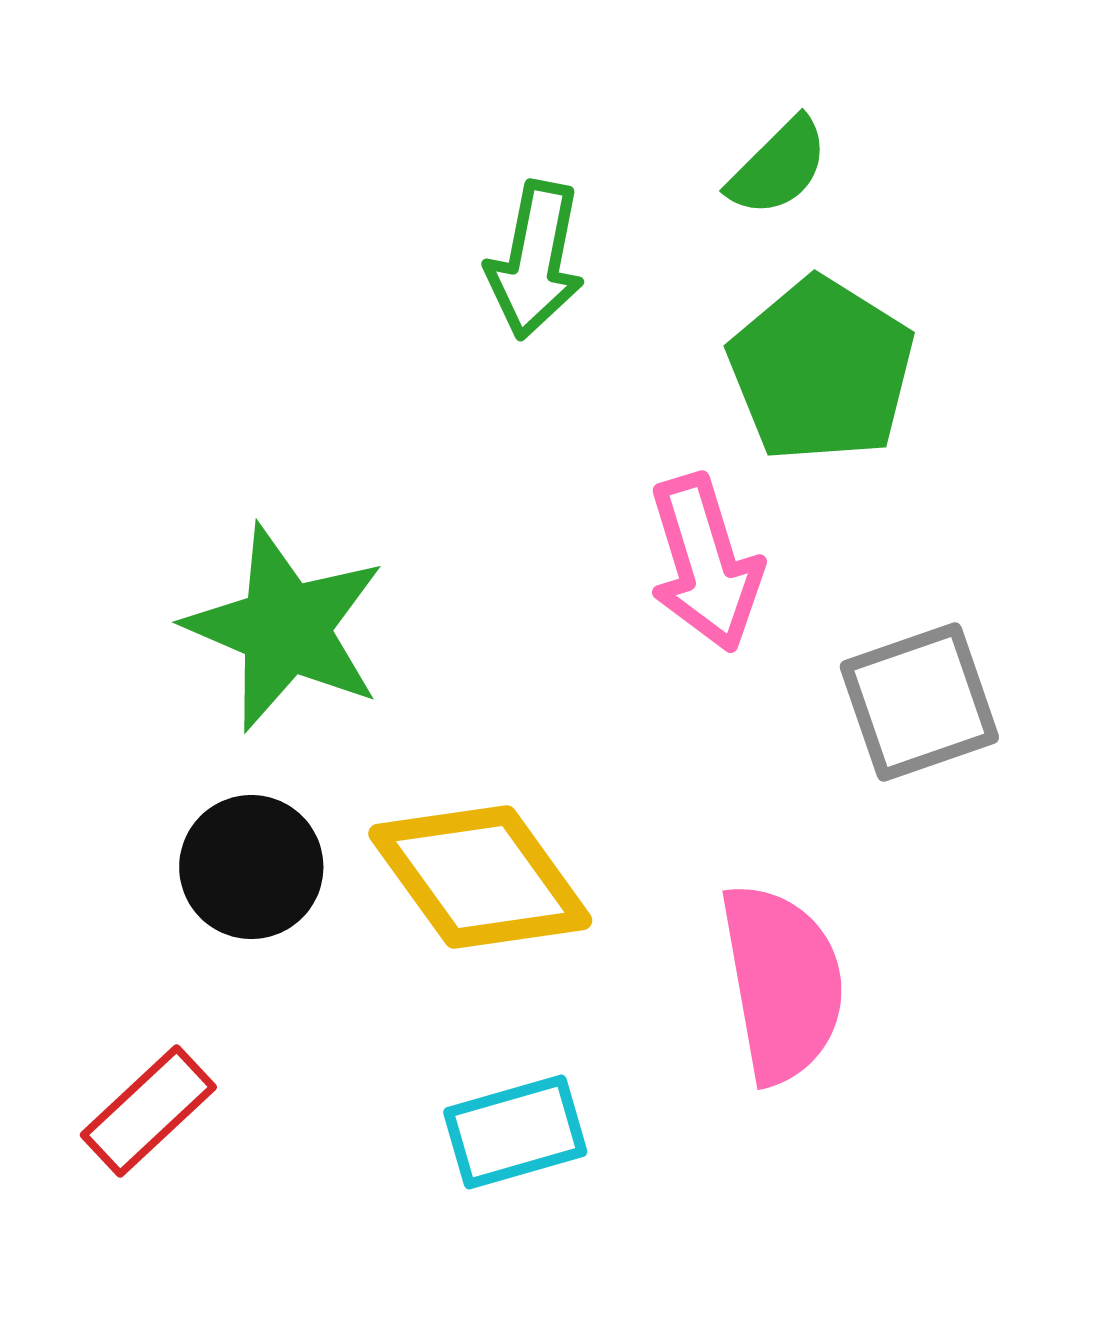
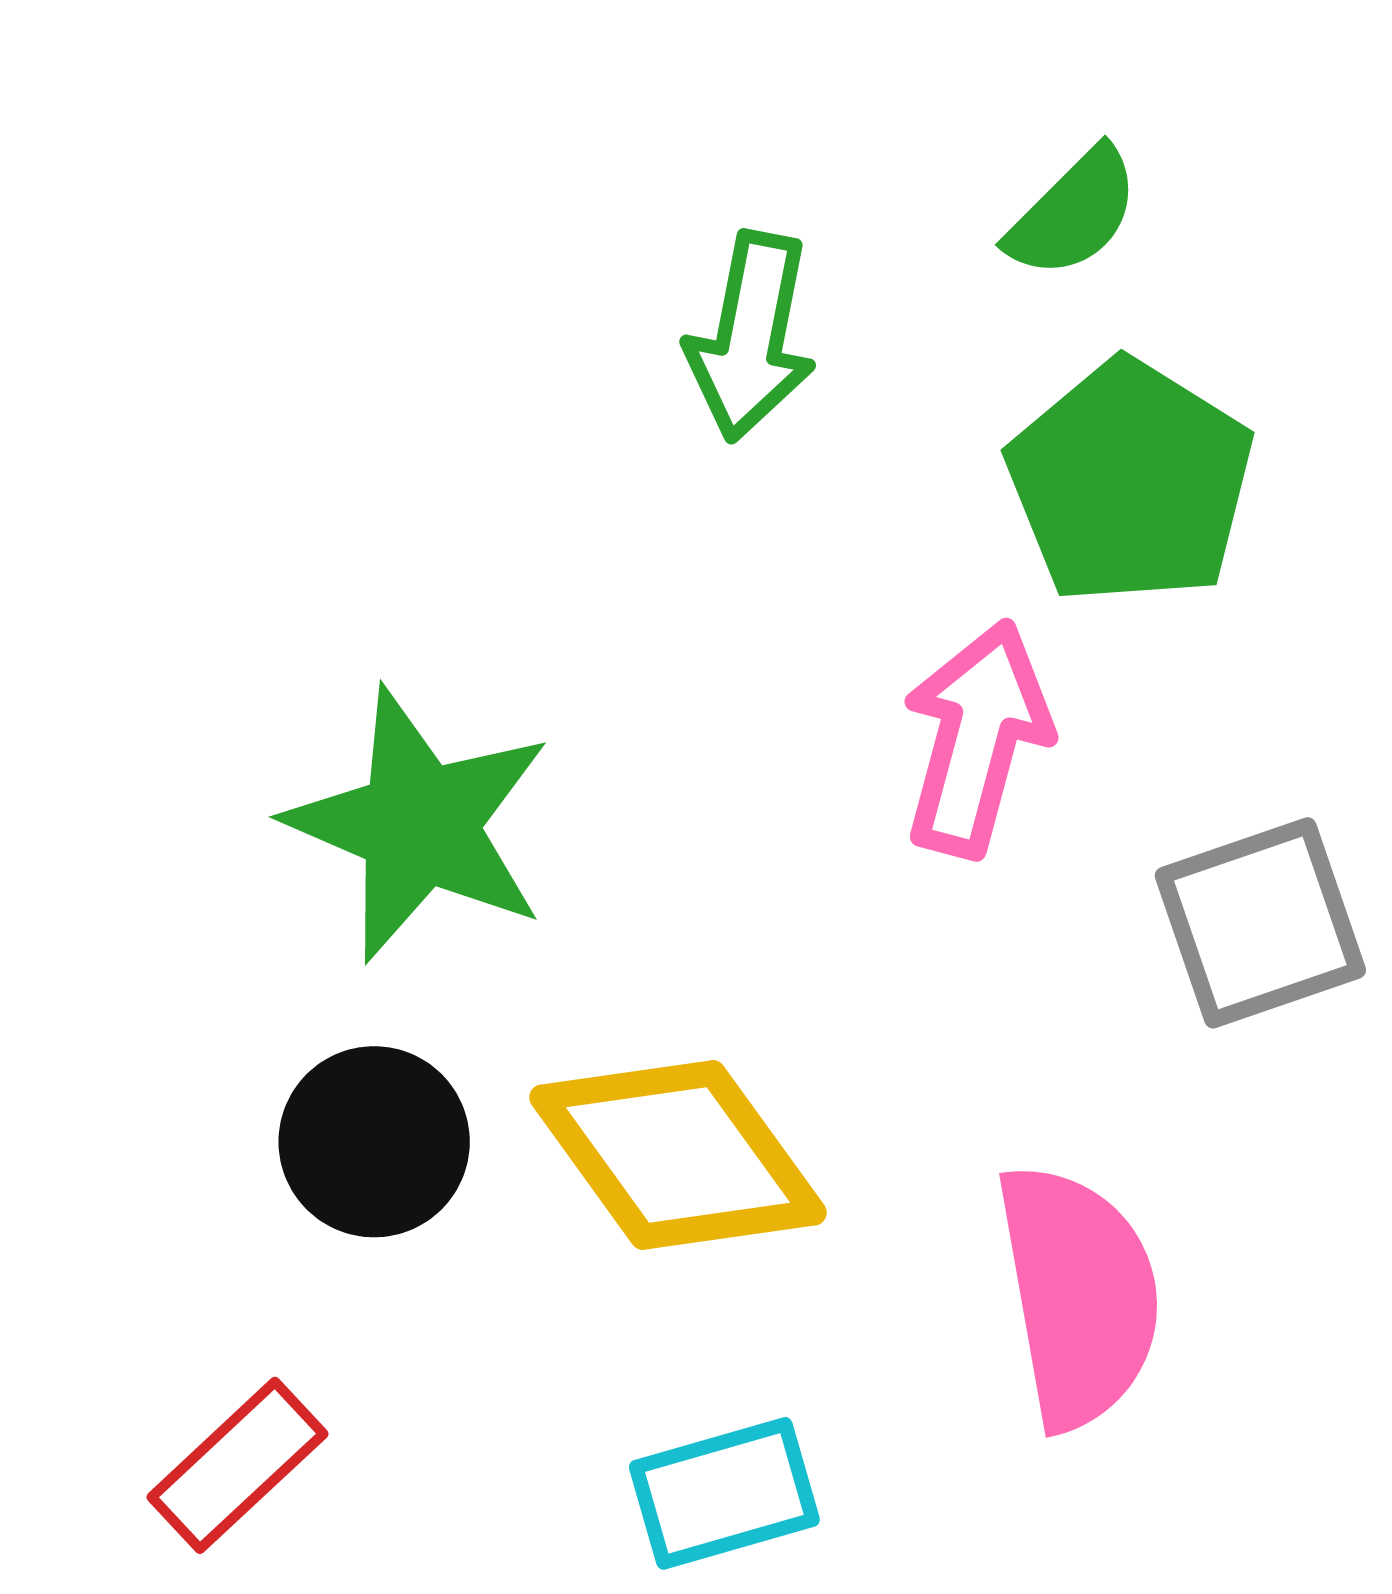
pink arrow: (705, 563) -> (976, 738), turned -148

